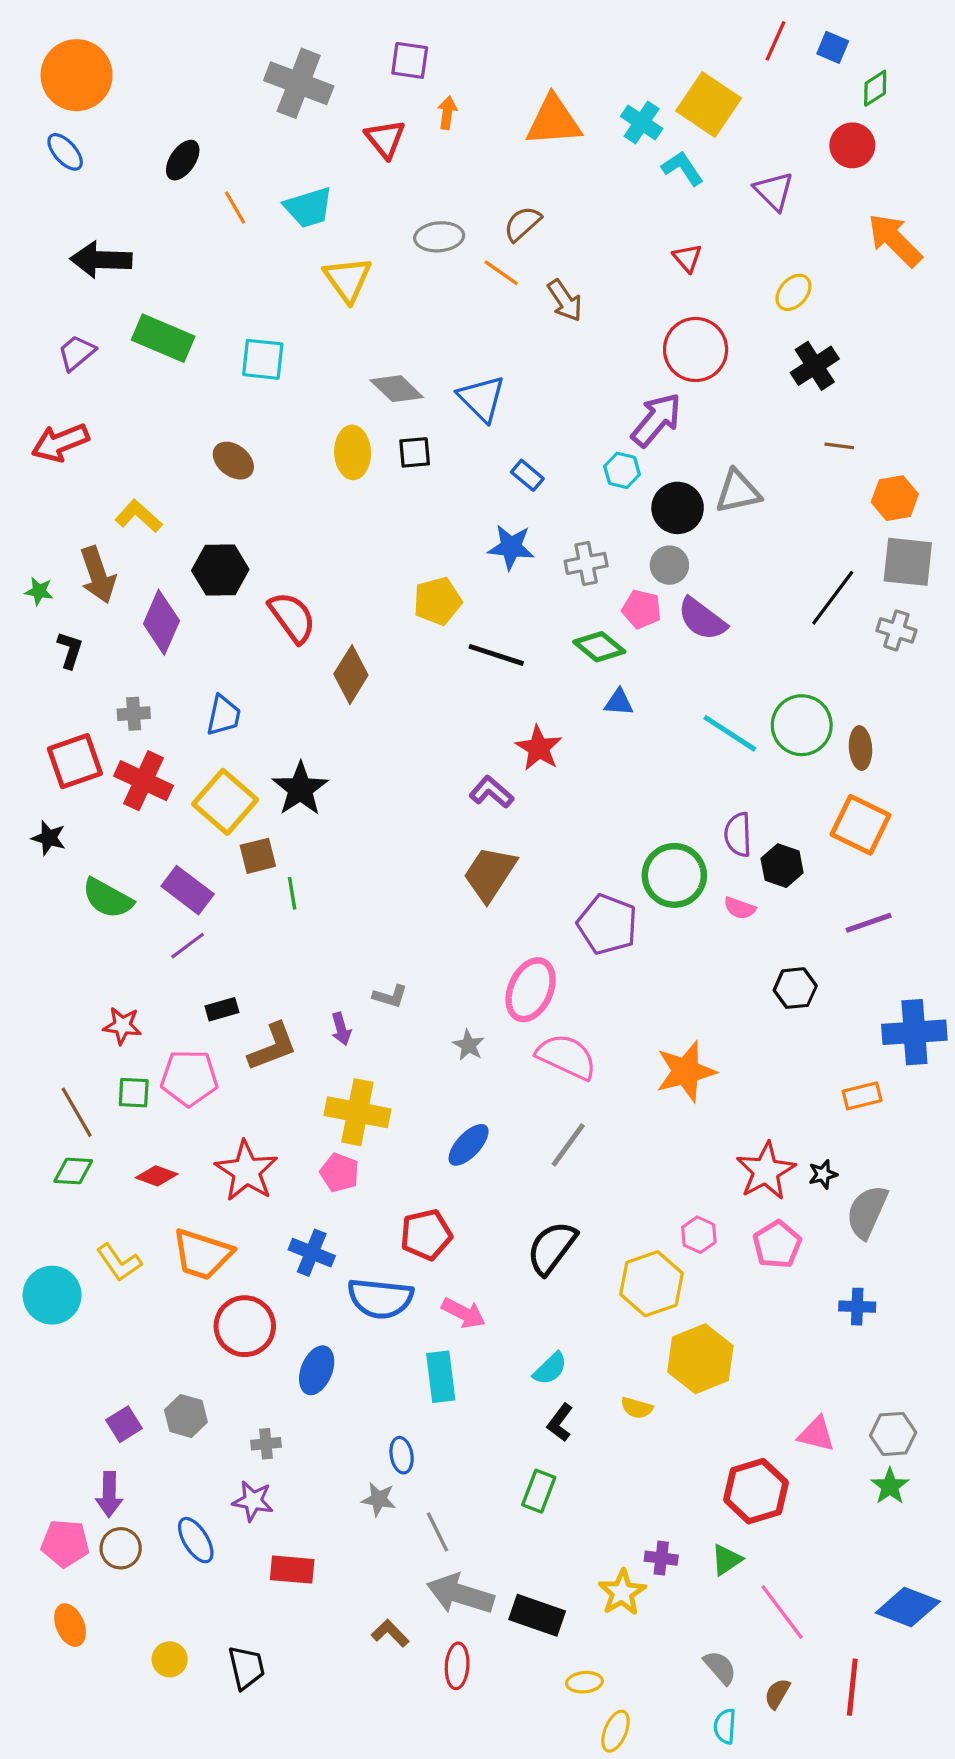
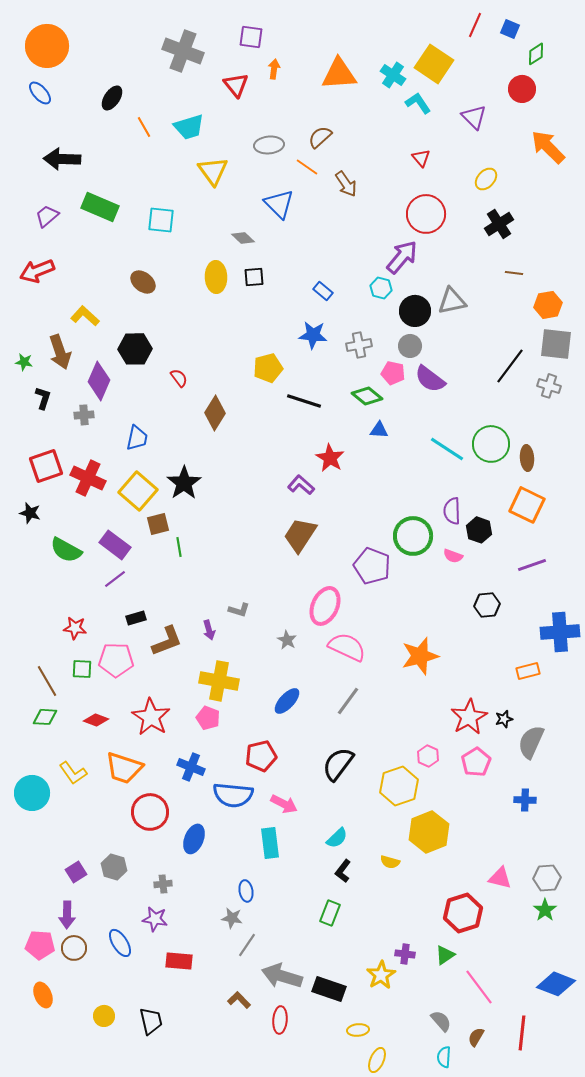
gray diamond: (397, 389) -> (243, 238), size x0.7
blue triangle: (482, 399) -> (279, 204), moved
red semicircle: (292, 617) -> (179, 378), size x0.6
gray cross: (134, 714) -> (84, 415), moved
gray line: (437, 1532) -> (247, 945), moved, turned 60

